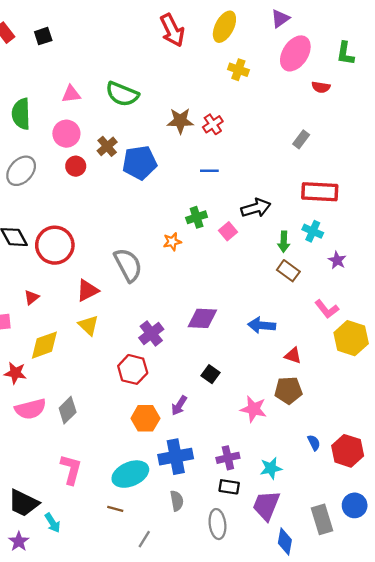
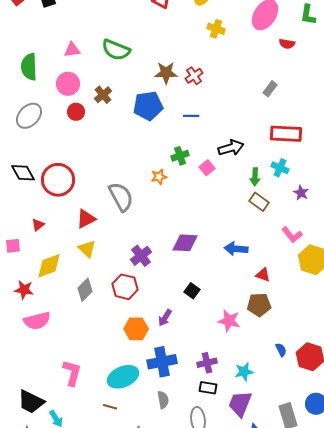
blue pentagon: (140, 163) -> (148, 106), moved
gray diamond: (68, 410) -> (85, 290), moved

